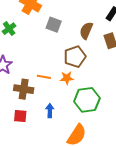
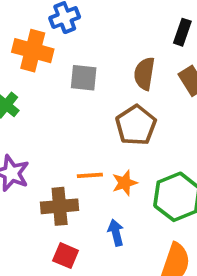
orange star: (67, 78) -> (125, 183), moved
red square: (20, 116) -> (66, 256), turned 32

